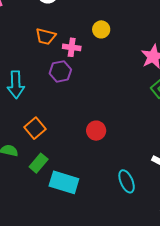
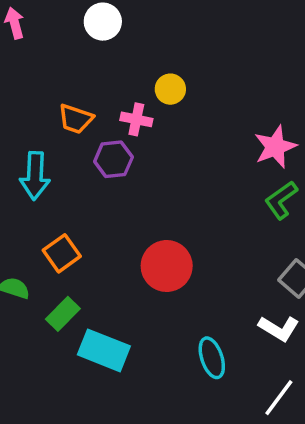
yellow circle: (101, 29) -> (170, 89), moved
orange trapezoid: (46, 36) -> (76, 119), moved
red circle: (96, 131) -> (167, 266), size x1.5

